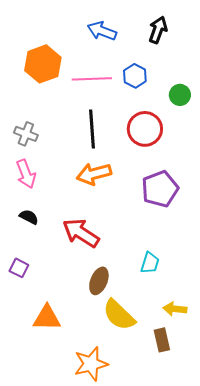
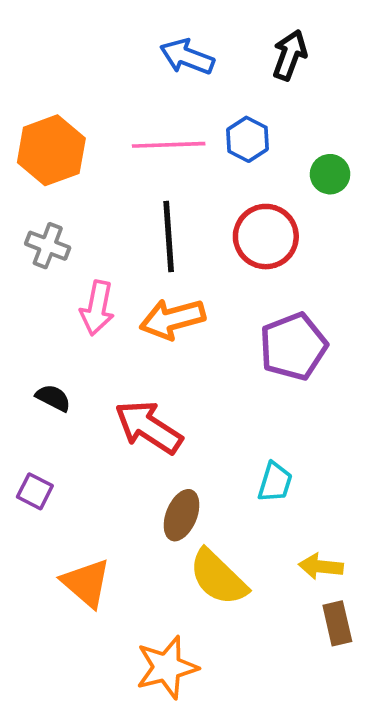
orange hexagon: (43, 64) -> (51, 150), moved
pink arrow: (26, 174) -> (97, 308), moved, turned 32
orange triangle: (47, 318) -> (86, 583), turned 40
brown rectangle: (162, 340) -> (337, 623), moved

